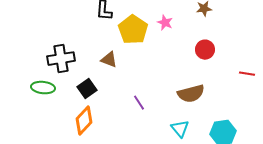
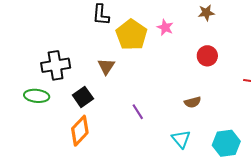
brown triangle: (109, 60) -> (106, 66), turned 42
brown semicircle: (191, 94) -> (193, 102), size x0.6

